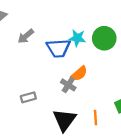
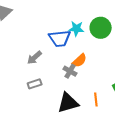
gray arrow: (26, 36) -> (34, 58), moved
black triangle: (64, 120) -> (68, 103), turned 40

